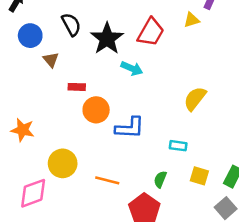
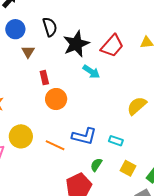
red rectangle: (77, 87) -> (44, 78), turned 64
blue L-shape: (130, 128) -> (84, 136), moved
orange line: (107, 180) -> (55, 145), moved

